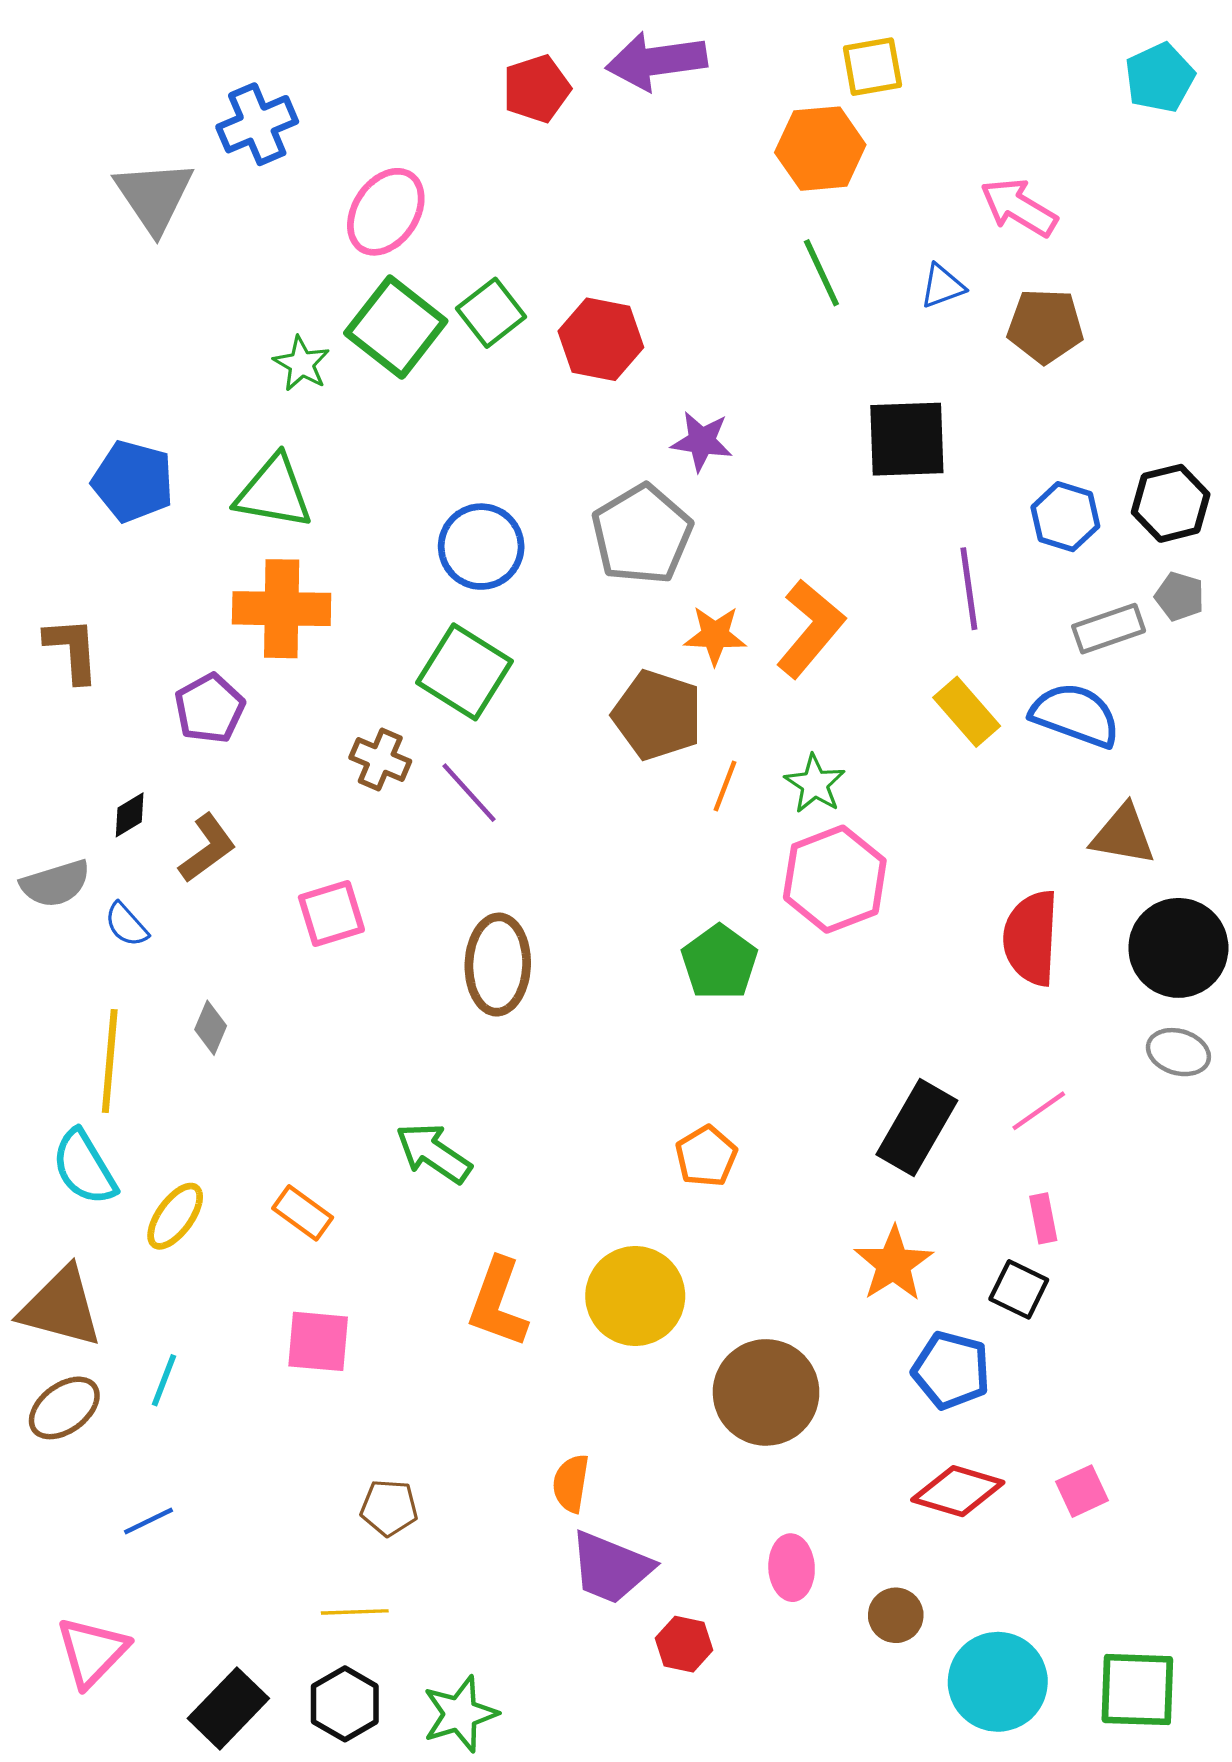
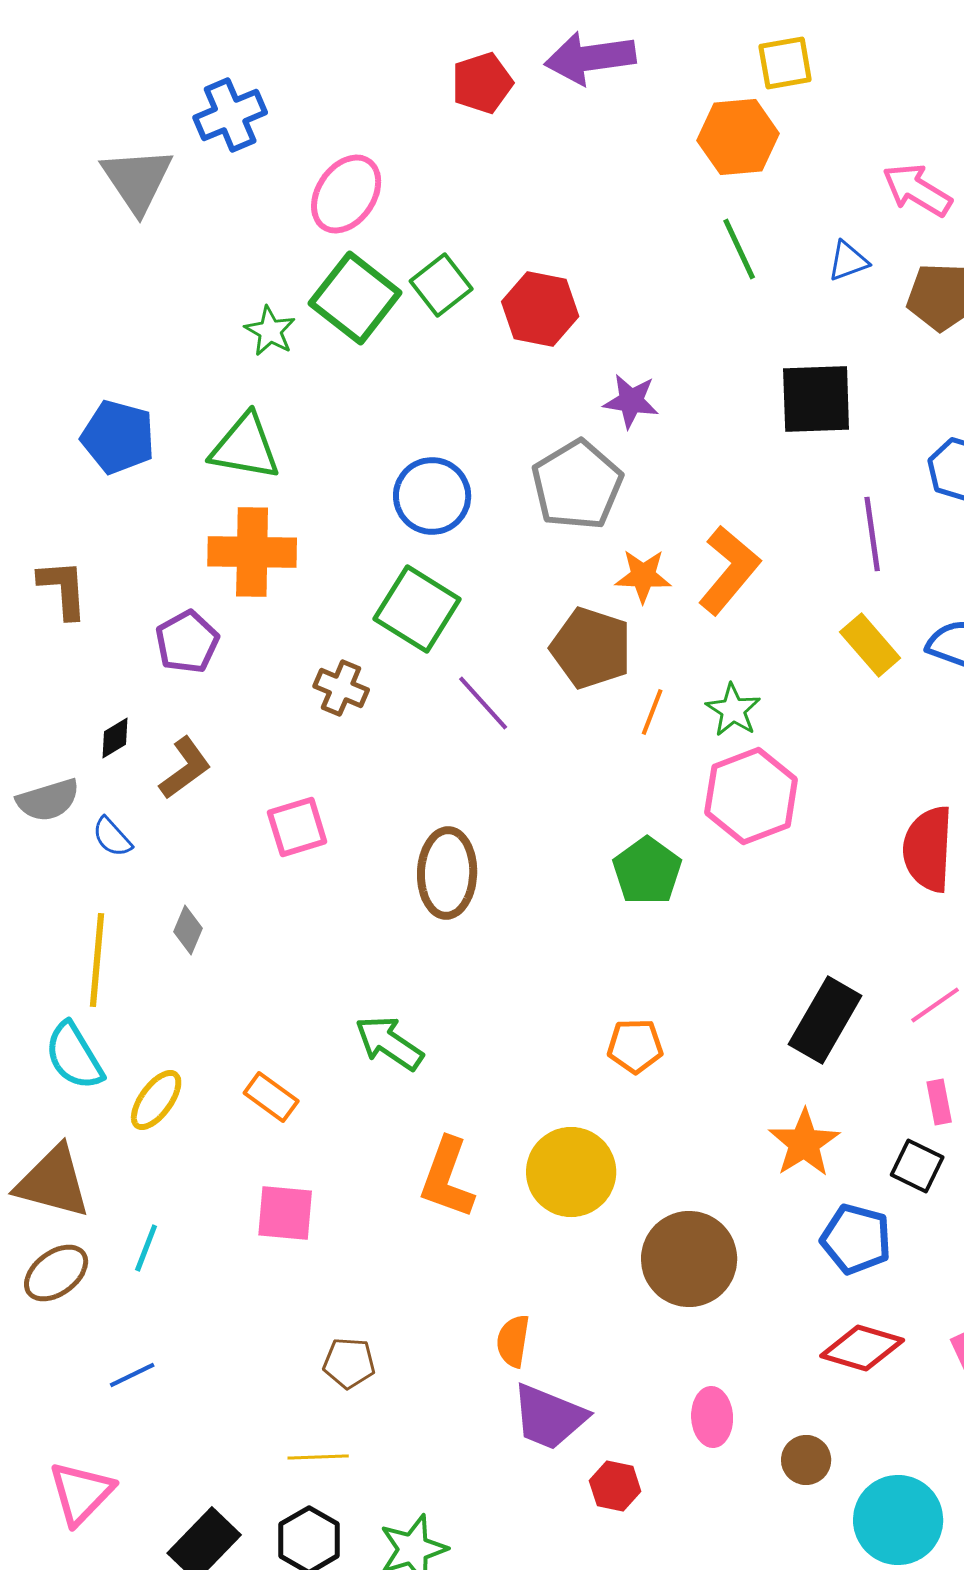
purple line: (469, 793) -> (483, 703), moved
orange pentagon: (706, 1156) -> (635, 1046), turned 30

